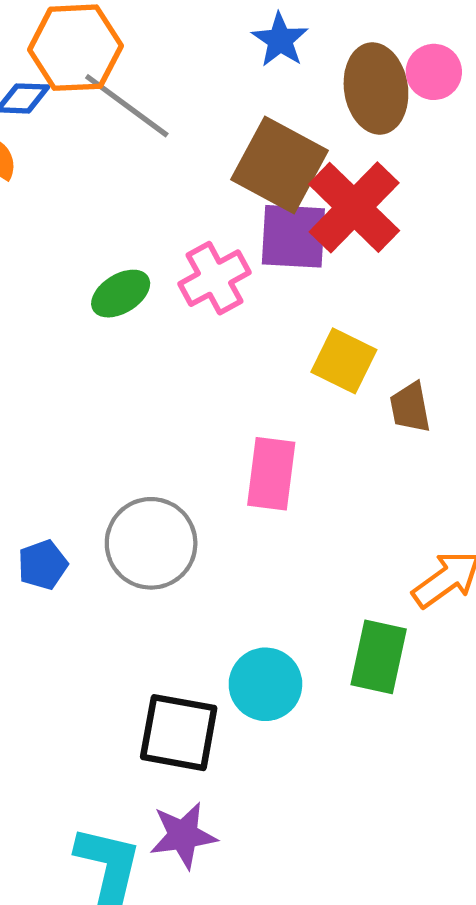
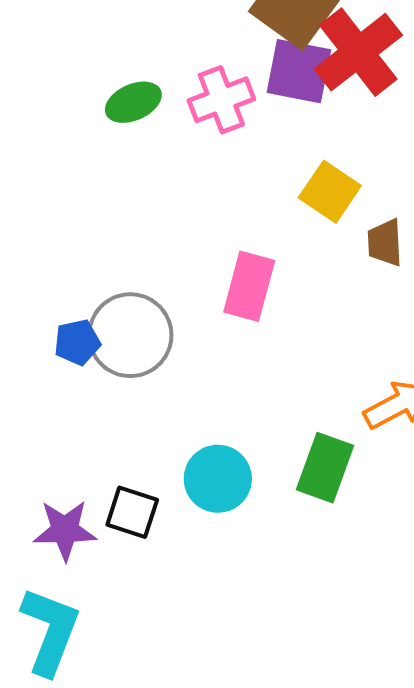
blue pentagon: (43, 565) -> (77, 342), moved
black square: (179, 733) -> (132, 512), size x0.7
purple star: (183, 835) -> (65, 530), moved

